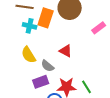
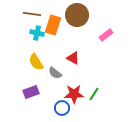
purple rectangle: (41, 82) -> (31, 92), moved
green line: (87, 87) -> (94, 94), turned 64

